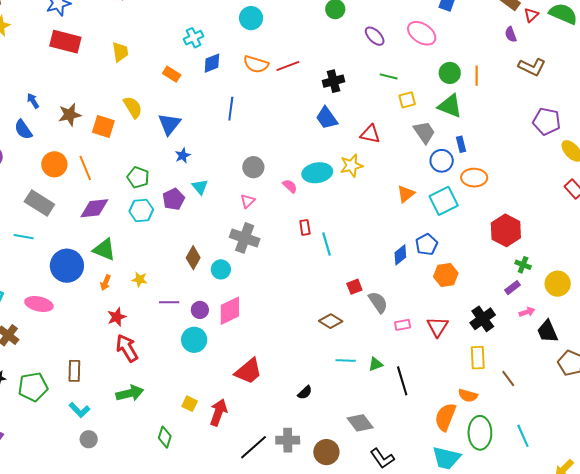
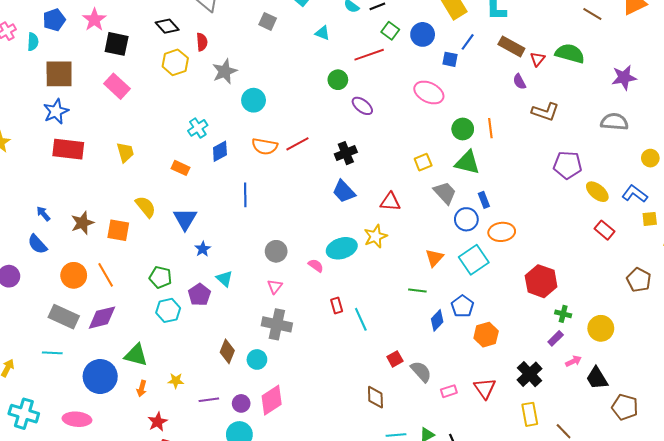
purple ellipse: (375, 36) -> (362, 106), moved
green line: (389, 76) -> (417, 291), moved
purple diamond: (94, 208) -> (102, 318), moved
brown diamond: (331, 321) -> (375, 397), turned 65

